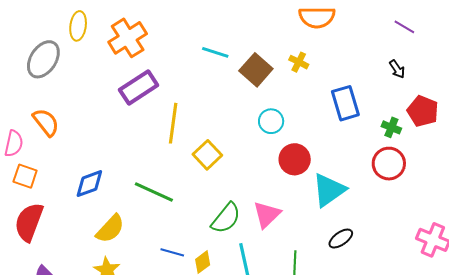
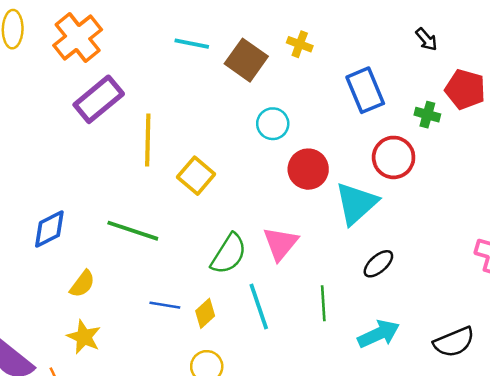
red circle: (389, 164) -> (394, 157), moved
yellow semicircle: (110, 229) -> (82, 284), size x0.7

